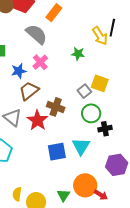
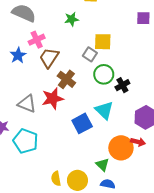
pink cross: (40, 62) -> (37, 40), turned 35
brown trapezoid: (29, 91) -> (49, 58), moved
brown cross: (56, 107) -> (66, 79), turned 36
red star: (37, 120) -> (53, 99), turned -30
red arrow: (101, 195) -> (138, 142), moved

